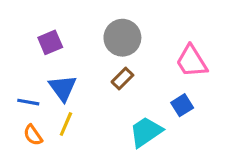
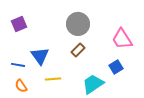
purple square: (50, 42) -> (19, 24), moved
yellow line: (66, 124) -> (53, 79), moved, turned 63

